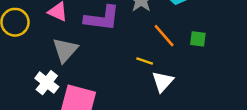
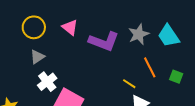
gray triangle: (65, 50) -> (37, 57), moved, size x0.7

